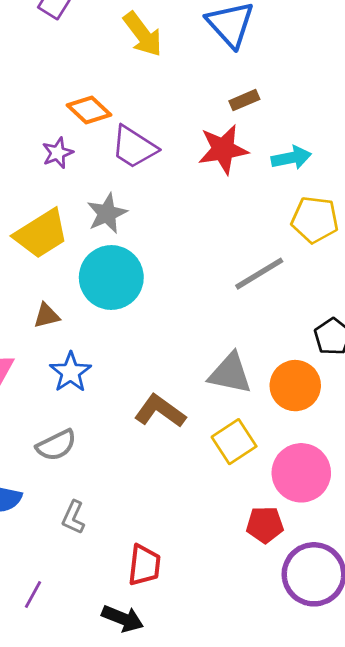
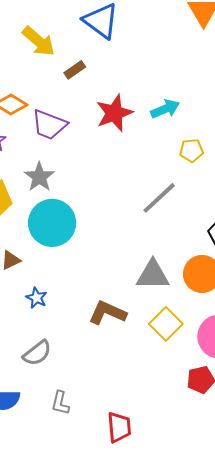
brown rectangle: (244, 100) -> (75, 70), moved
yellow pentagon: (315, 220) -> (191, 150), size x0.7
blue star: (71, 372) -> (37, 298), size x0.7

